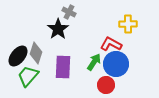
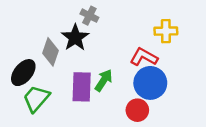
gray diamond: (36, 53) -> (51, 52), moved
green arrow: (94, 62) -> (104, 80), moved

